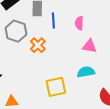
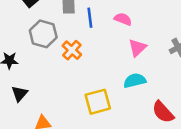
pink semicircle: (79, 23) -> (123, 19), turned 112
pink triangle: (89, 46) -> (137, 48), turned -49

